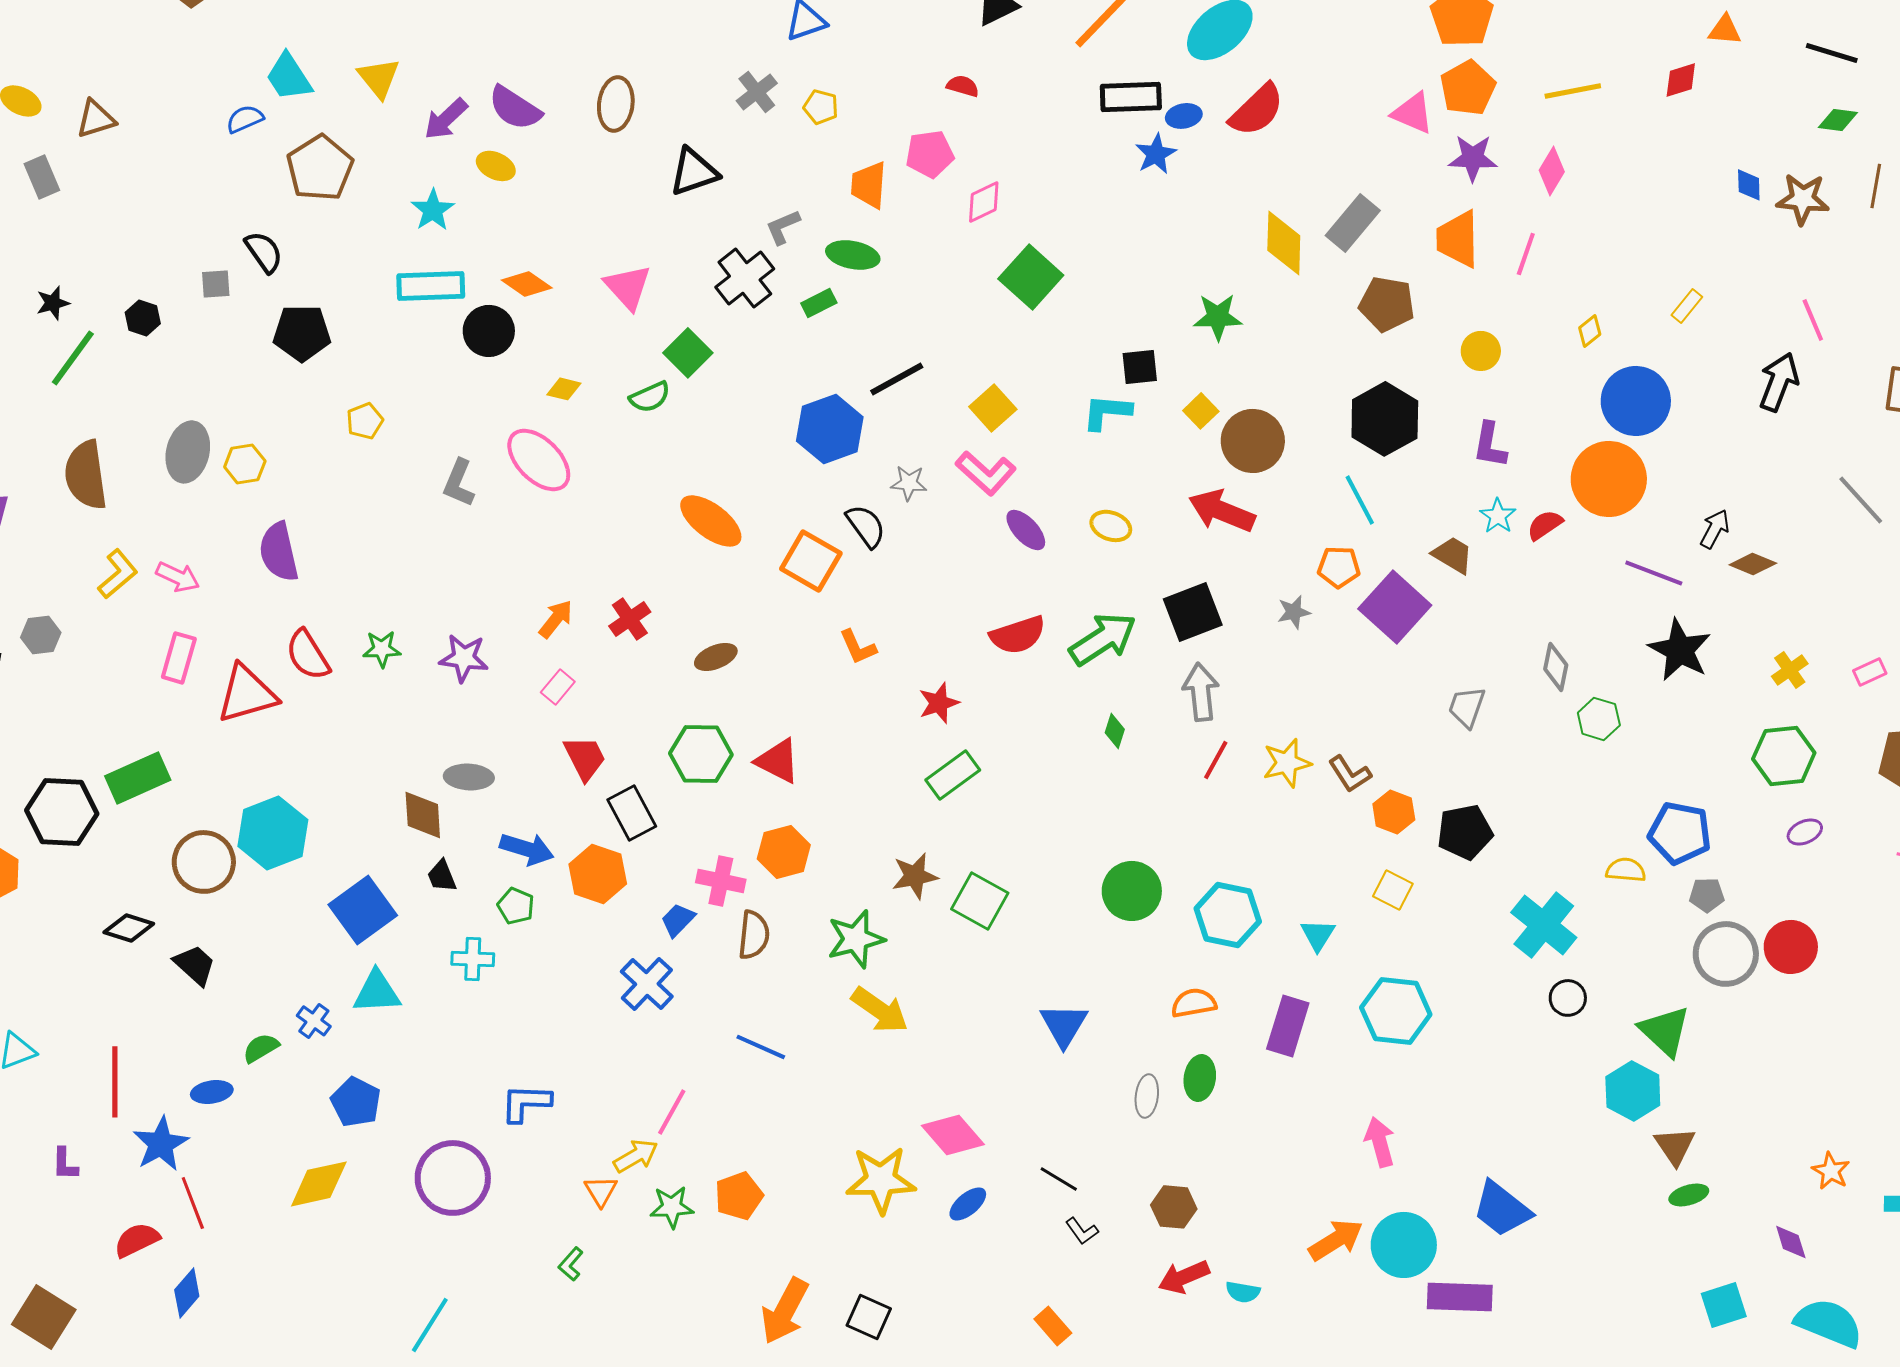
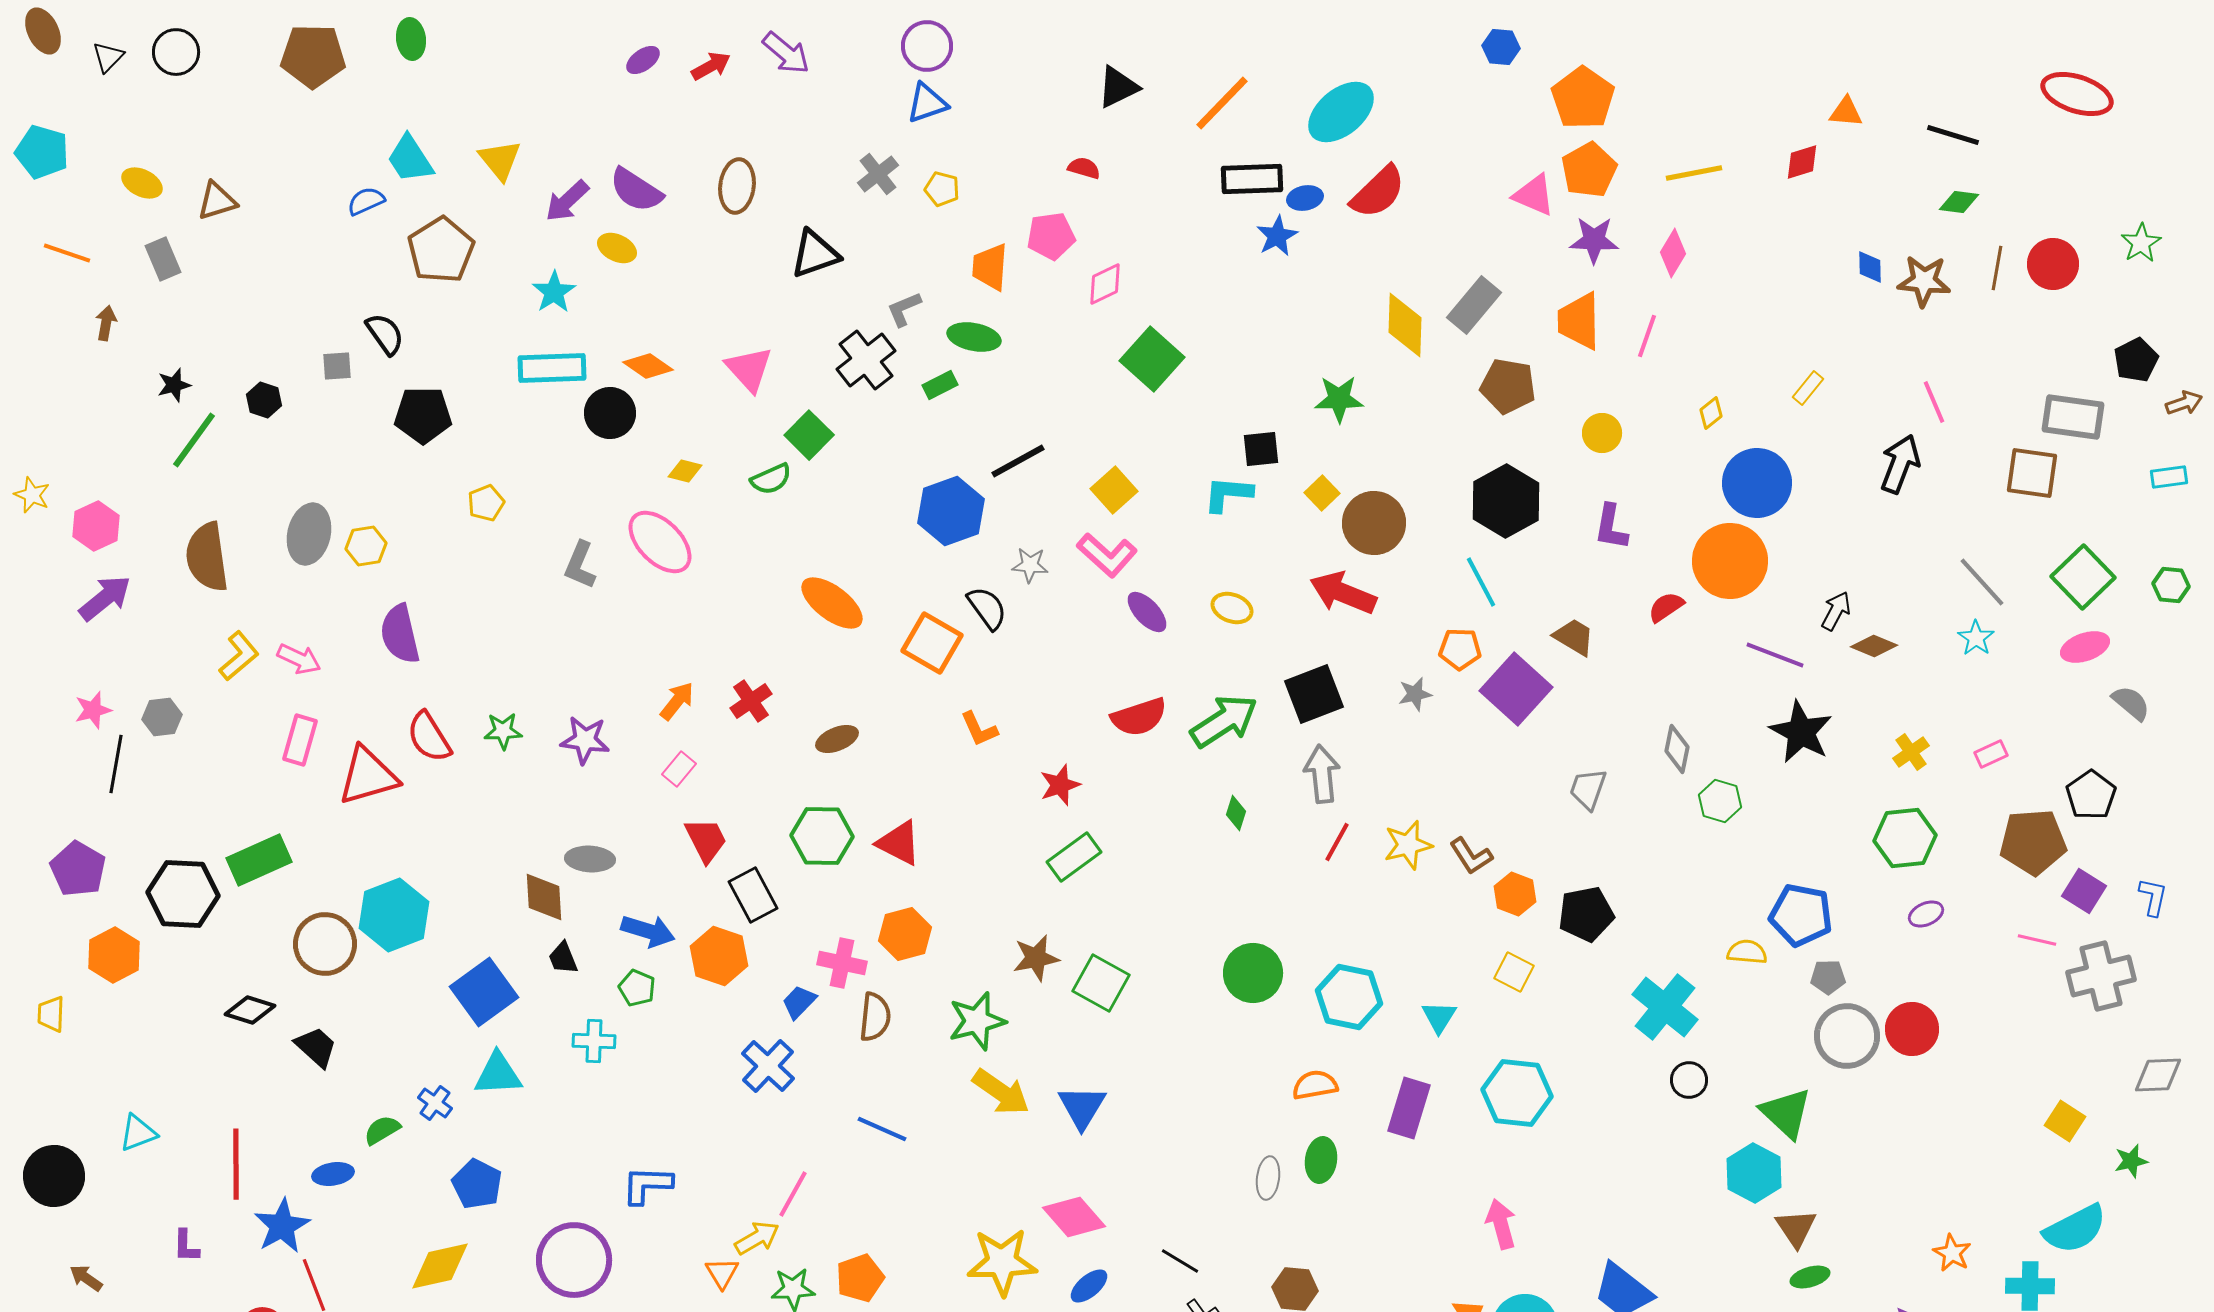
cyan star: (1498, 516) -> (1976, 638), moved
blue triangle: (1064, 1025) -> (1082, 1107), moved

